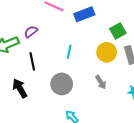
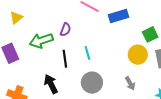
purple semicircle: (31, 32) -> (65, 30), turned 144
cyan line: (69, 52) -> (87, 53), moved, turned -32

